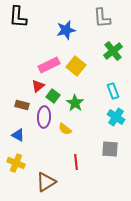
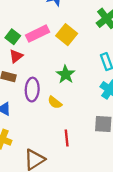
red triangle: (38, 86) -> (16, 56), moved
green square: (53, 96) -> (13, 37), moved

